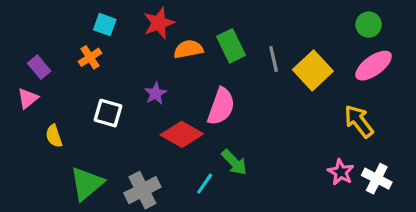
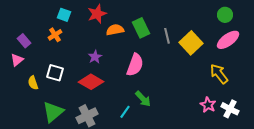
white square: (108, 113) -> (55, 73), moved
red diamond: (182, 134) -> (91, 82), moved

